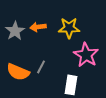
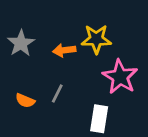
orange arrow: (38, 27) -> (64, 50), moved
orange semicircle: (18, 72) -> (25, 101), size x0.6

